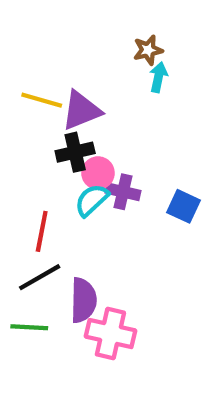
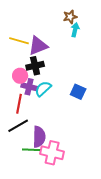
pink circle: (98, 173) -> (20, 76), moved
purple cross: (123, 192) -> (29, 87), moved
blue square: (183, 206) -> (78, 92), moved
green line: (29, 327) -> (31, 150), moved

